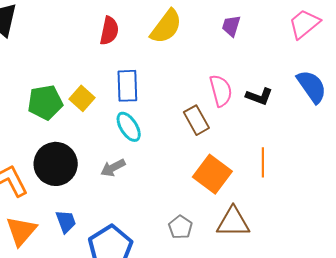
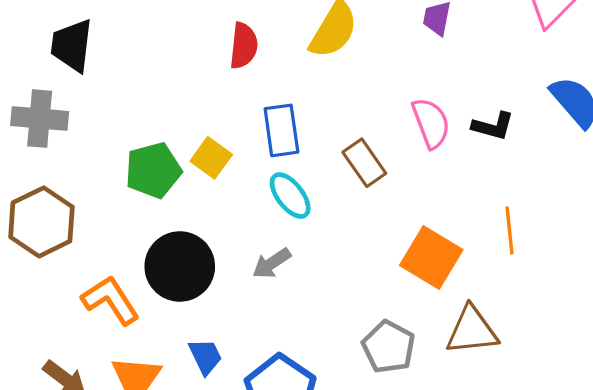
brown rectangle: (196, 120) -> (364, 163), moved
gray pentagon: (180, 227) -> (389, 347), size x1.4

